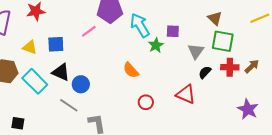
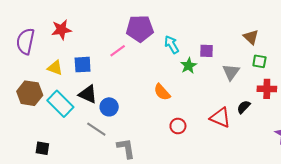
cyan arrow: (140, 25) -> (172, 44), size x0.7
green square: (223, 41) -> (259, 61), size x0.6
black semicircle: (205, 72) -> (244, 107), moved

